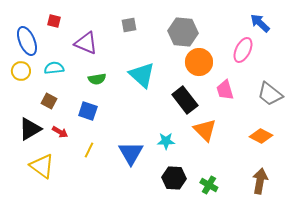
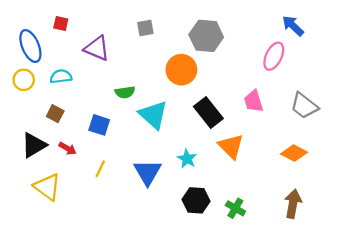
orange circle: (199, 62) -> (181, 70), moved
cyan triangle: (142, 75) -> (153, 115), moved
green semicircle: (97, 79) -> (125, 92), moved
cyan star: (166, 141) -> (187, 159), turned 30

